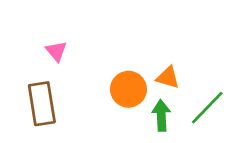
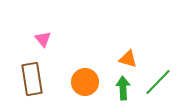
orange circle: (128, 89) -> (85, 82), moved

